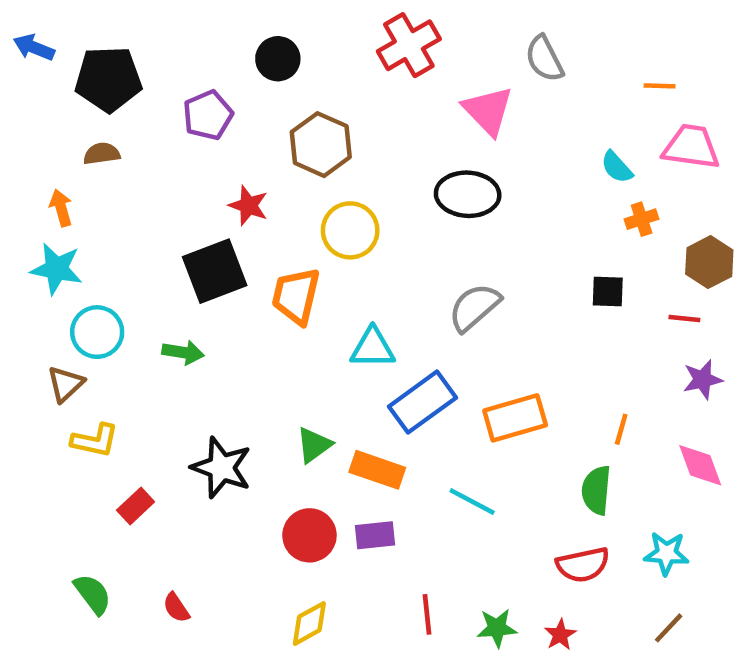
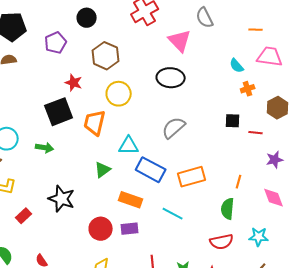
red line: (684, 318) -> (256, 133), moved
blue rectangle: (422, 402) -> (151, 170), turned 64
green triangle: (314, 445) -> (103, 170), moved

